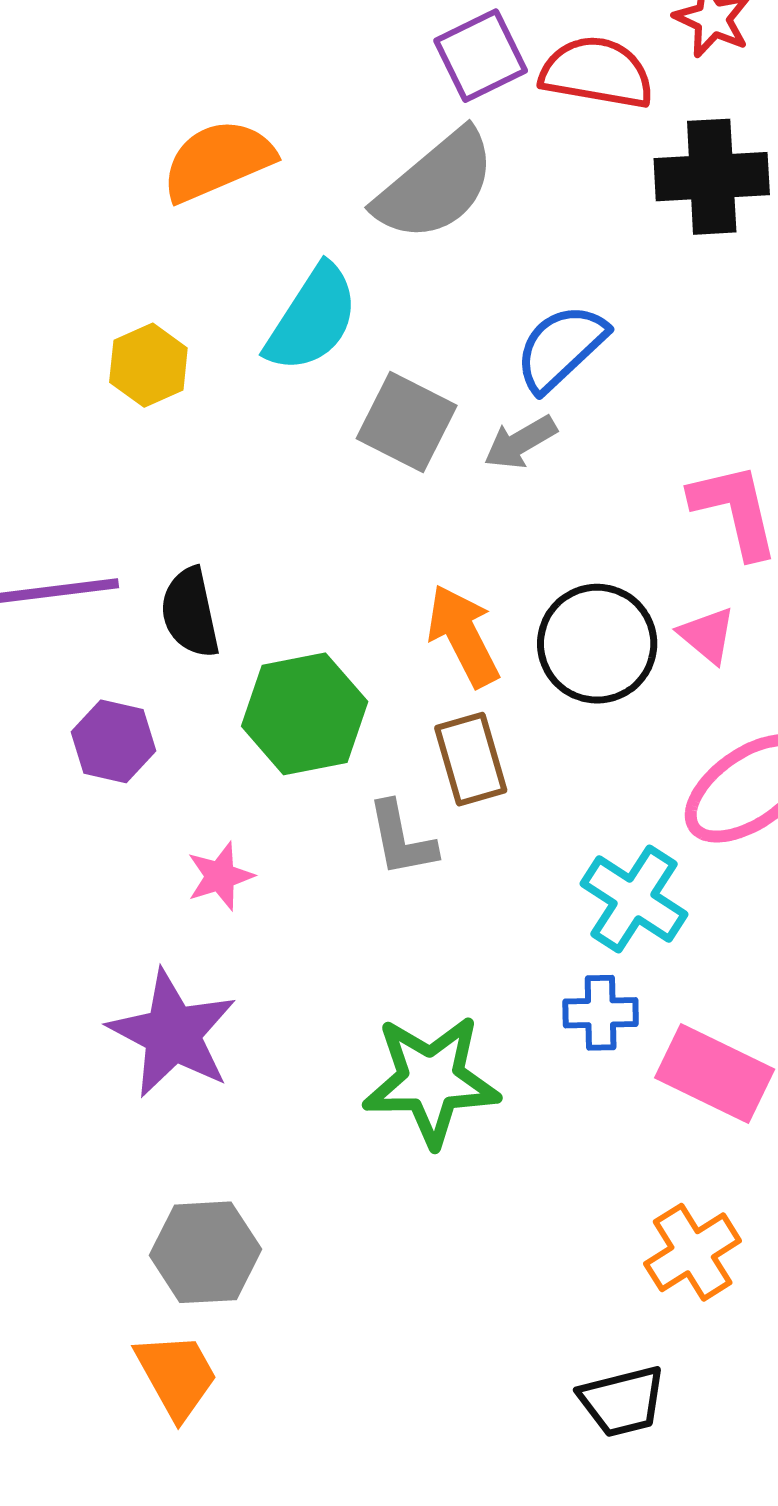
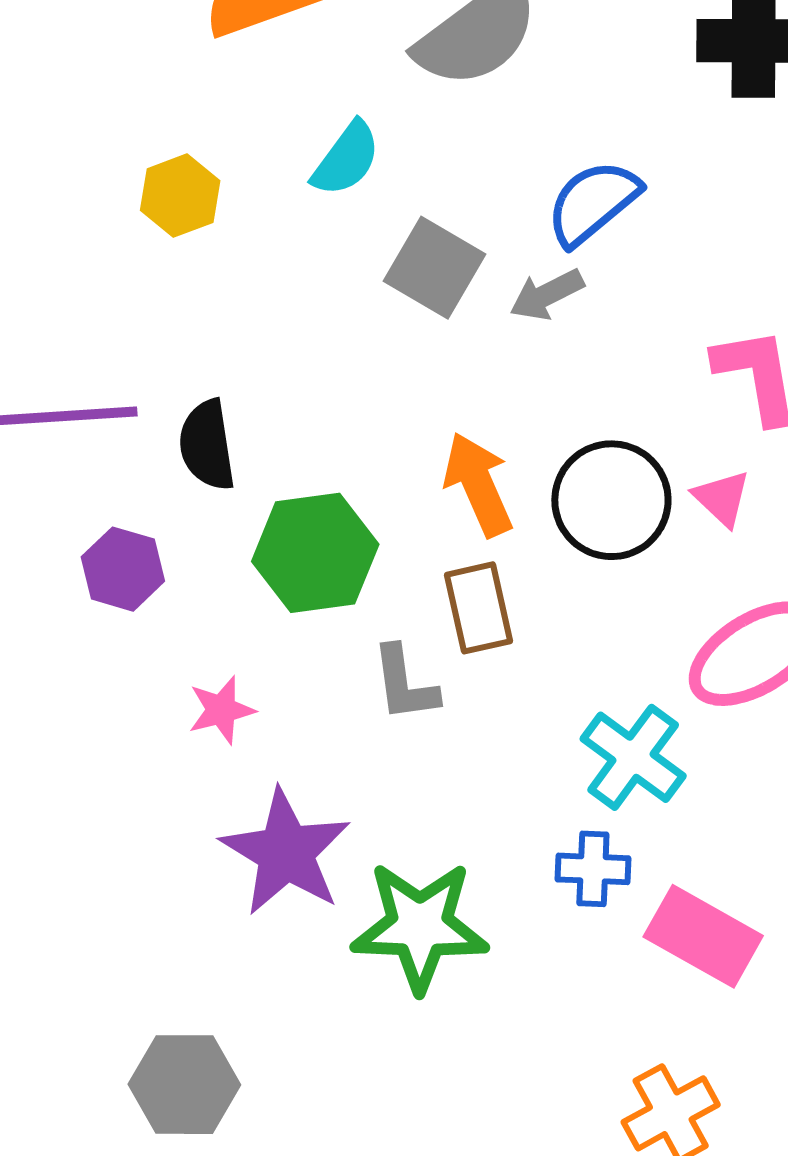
cyan semicircle: (312, 319) -> (346, 159), size x0.7
purple star: (172, 1034) -> (286, 852), moved

